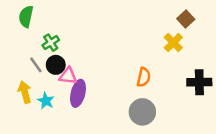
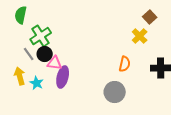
green cross: (51, 43) -> (41, 36), size x1.5
orange semicircle: (144, 77) -> (125, 64), moved

